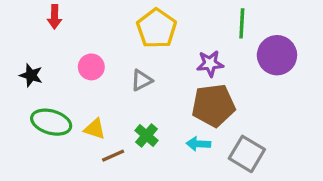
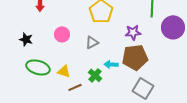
cyan arrow: (198, 144) -> (111, 64), moved
gray square: (247, 154) -> (143, 88), moved

